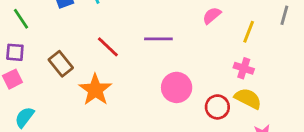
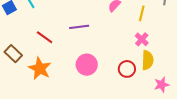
pink cross: (244, 68) -> (142, 39), turned 32
pink circle: (177, 87) -> (87, 65), moved
yellow semicircle: (248, 98) -> (148, 60), turned 72

